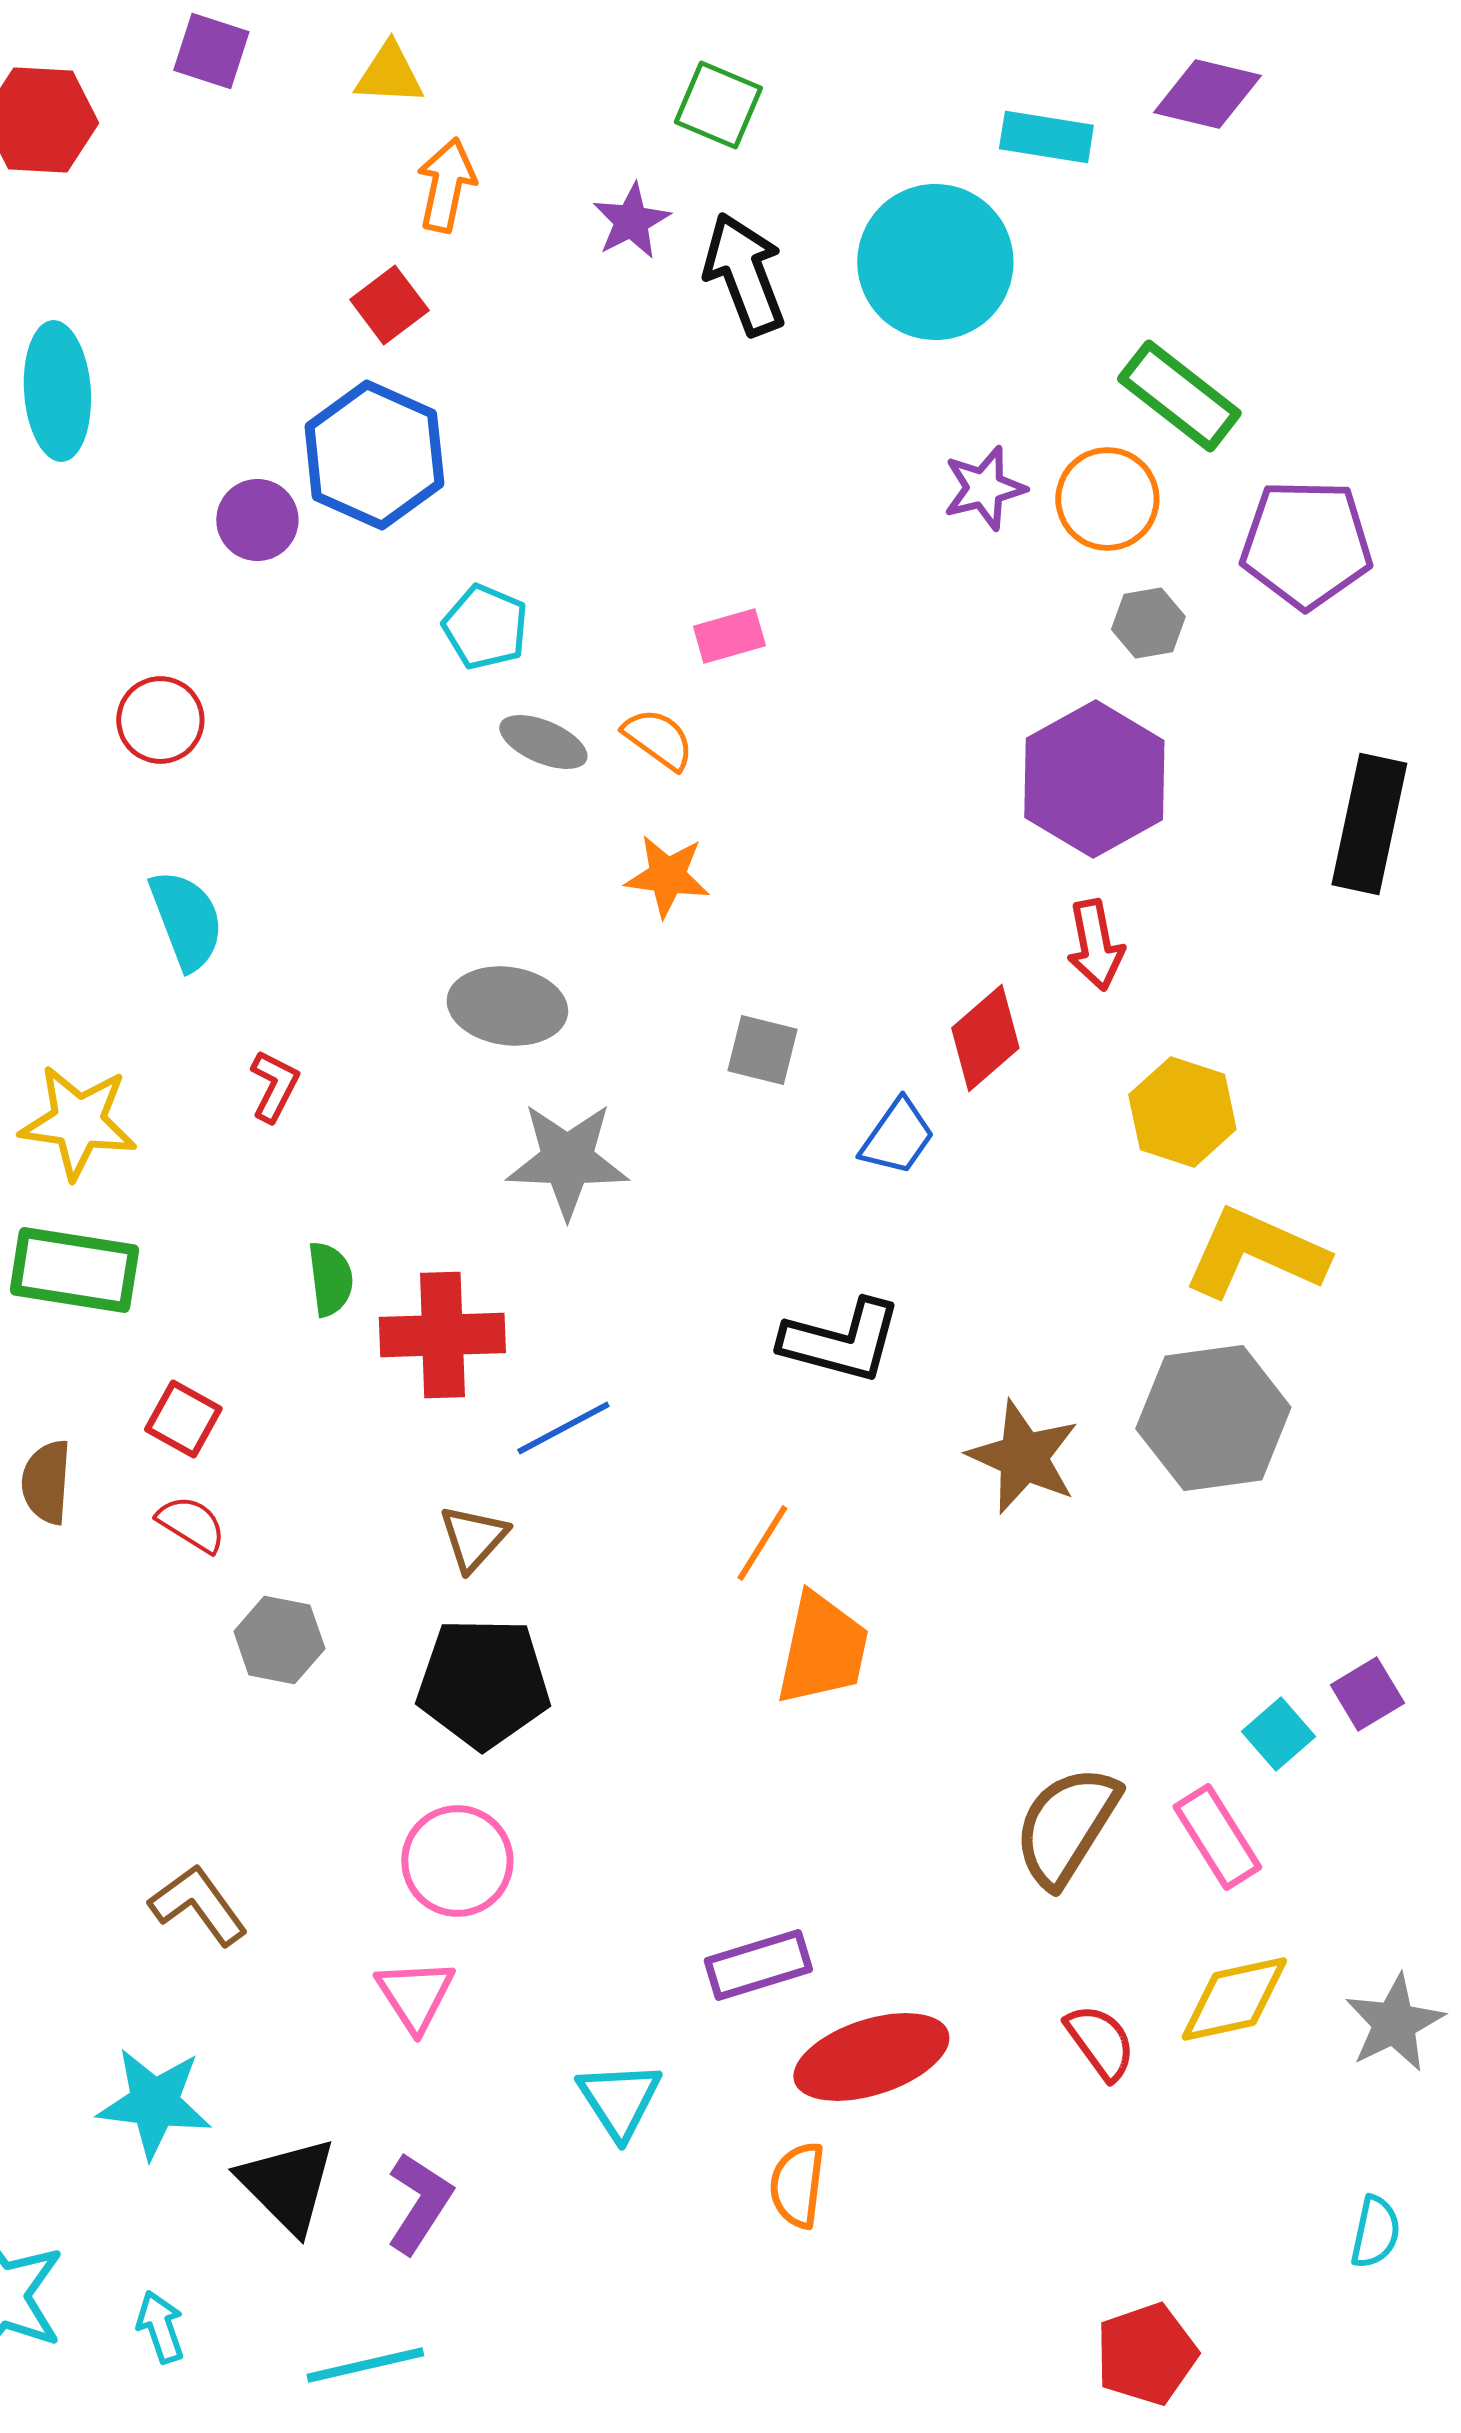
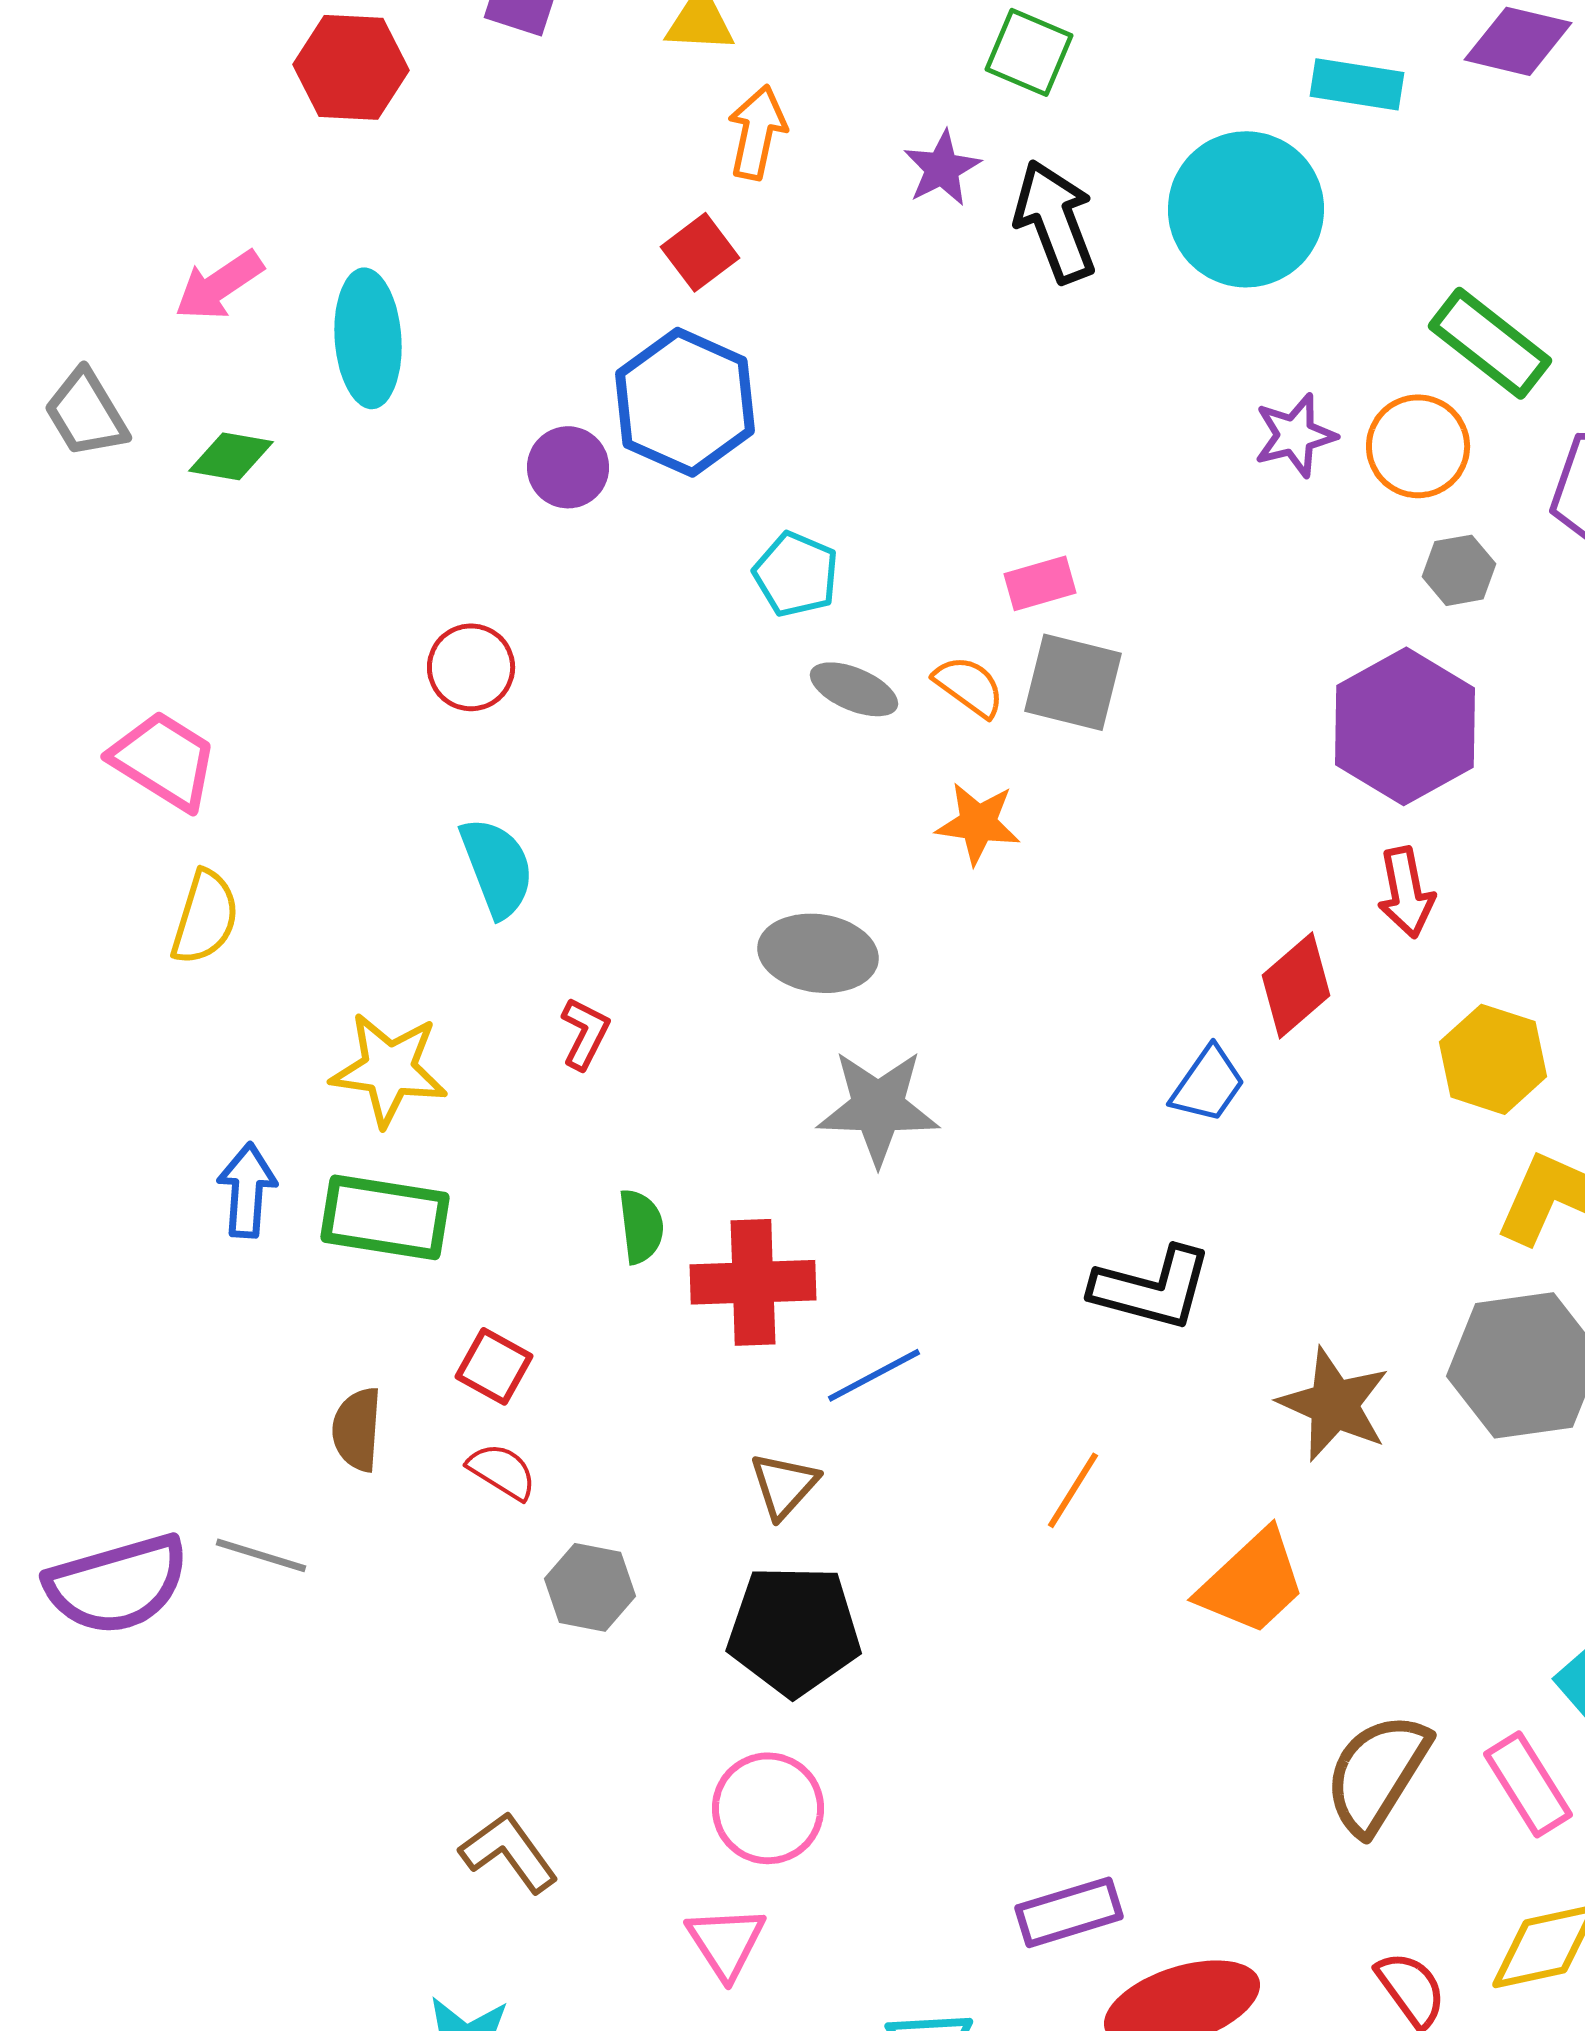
gray square: (762, 1050) -> (1073, 682), moved, size x1.4
orange trapezoid: (822, 1649) -> (1252, 1582), moved, turned 35

